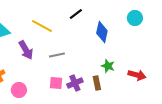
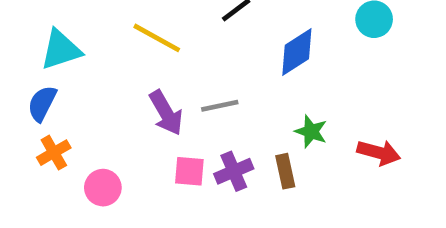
blue diamond: (102, 32) -> (297, 52), turned 45
purple arrow: (26, 50) -> (166, 113), moved
gray line: (57, 55) -> (220, 106), moved

